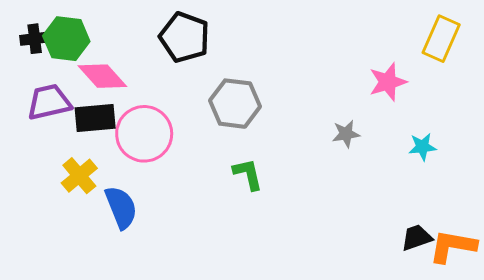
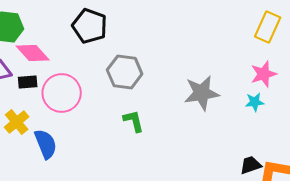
pink star: (388, 82) -> (264, 74), moved
black rectangle: (95, 118) -> (28, 82), size x0.7
gray star: (346, 134) -> (202, 93), size x1.8

